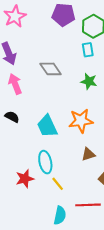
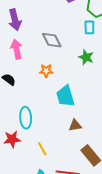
orange star: (81, 121) -> (46, 71), moved, size x0.6
cyan trapezoid: (47, 126) -> (65, 96), moved
cyan ellipse: (45, 162) -> (26, 118), moved

